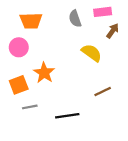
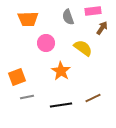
pink circle: (19, 47) -> (46, 43), moved
orange star: (44, 73) -> (61, 71), moved
brown line: (103, 91) -> (93, 98), moved

